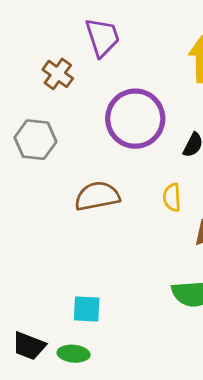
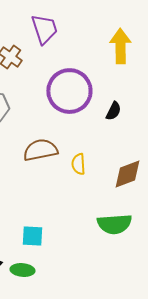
yellow semicircle: (172, 197) -> (78, 164), moved

